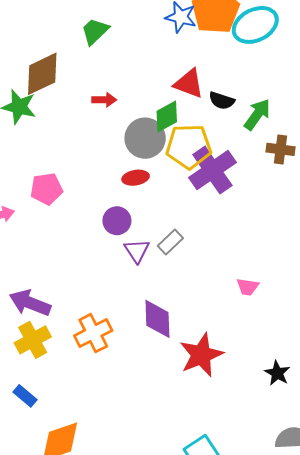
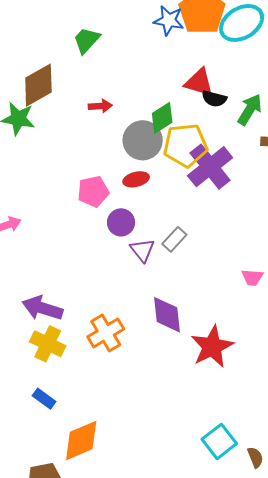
red triangle: (189, 84) -> (199, 82), moved
pink pentagon: (46, 189) -> (93, 191), moved
yellow cross: (33, 340) -> (48, 344), turned -32

